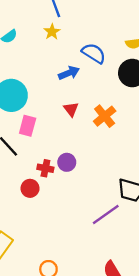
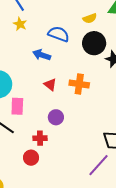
blue arrow: (69, 73) -> (42, 55), turned -126
orange cross: (105, 116) -> (79, 84), turned -30
purple circle: (67, 162) -> (56, 117), moved

